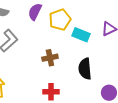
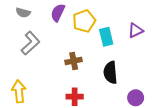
cyan rectangle: (81, 35) -> (106, 37), turned 54

